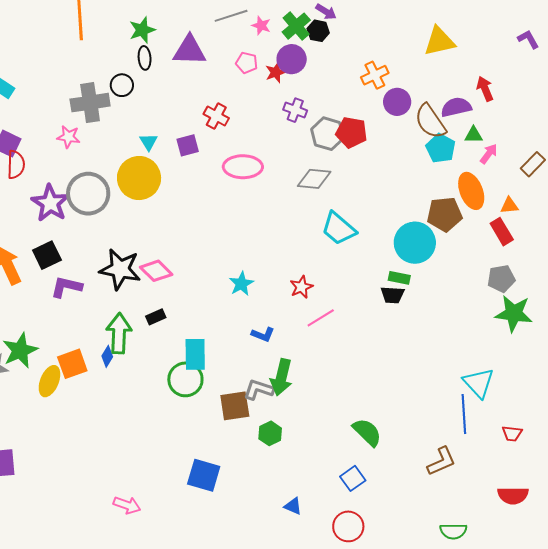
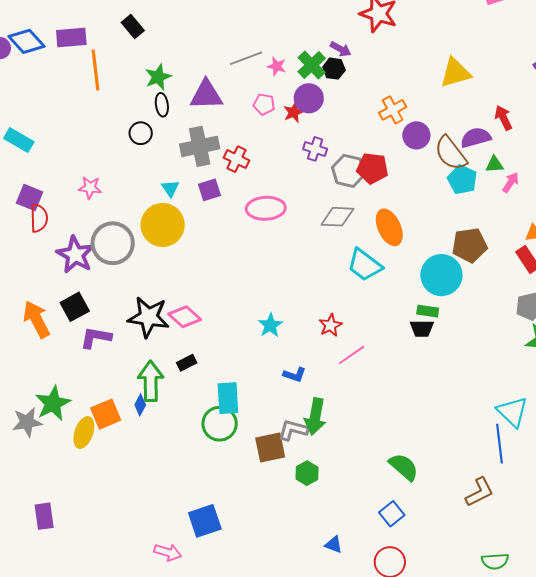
gray cross: (90, 103) -> (200, 146), moved
orange ellipse: (471, 191) -> (389, 227), moved
blue square: (204, 475) -> (205, 521), moved, turned -32

